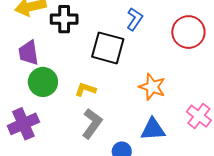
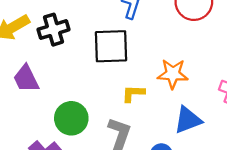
green circle: (43, 82) -> (71, 118), moved
yellow L-shape: (85, 89) -> (133, 94), moved

